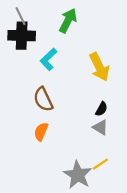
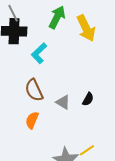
yellow arrow: (99, 67) -> (86, 28), moved
gray triangle: (100, 127) -> (63, 102), moved

